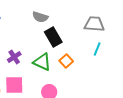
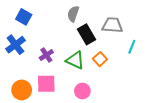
gray semicircle: (40, 17) -> (73, 14), turned 91
gray trapezoid: (94, 24) -> (112, 25), moved

